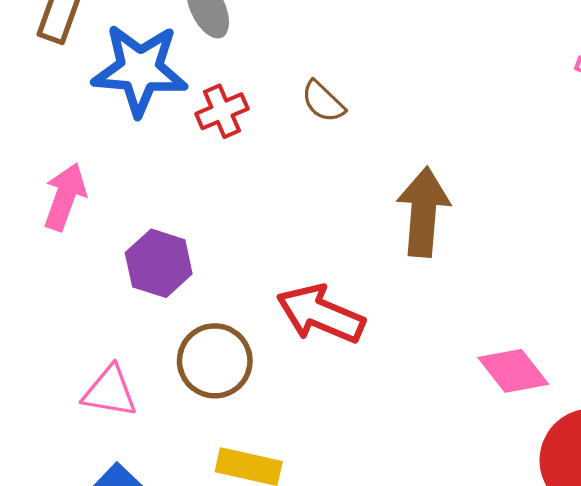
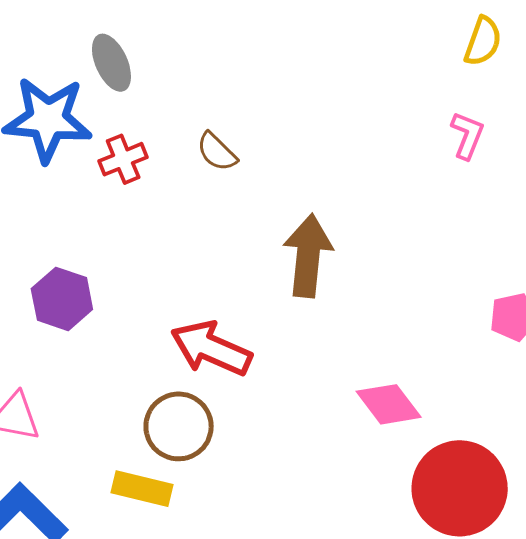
brown circle: (215, 361) -> (179, 426), moved

